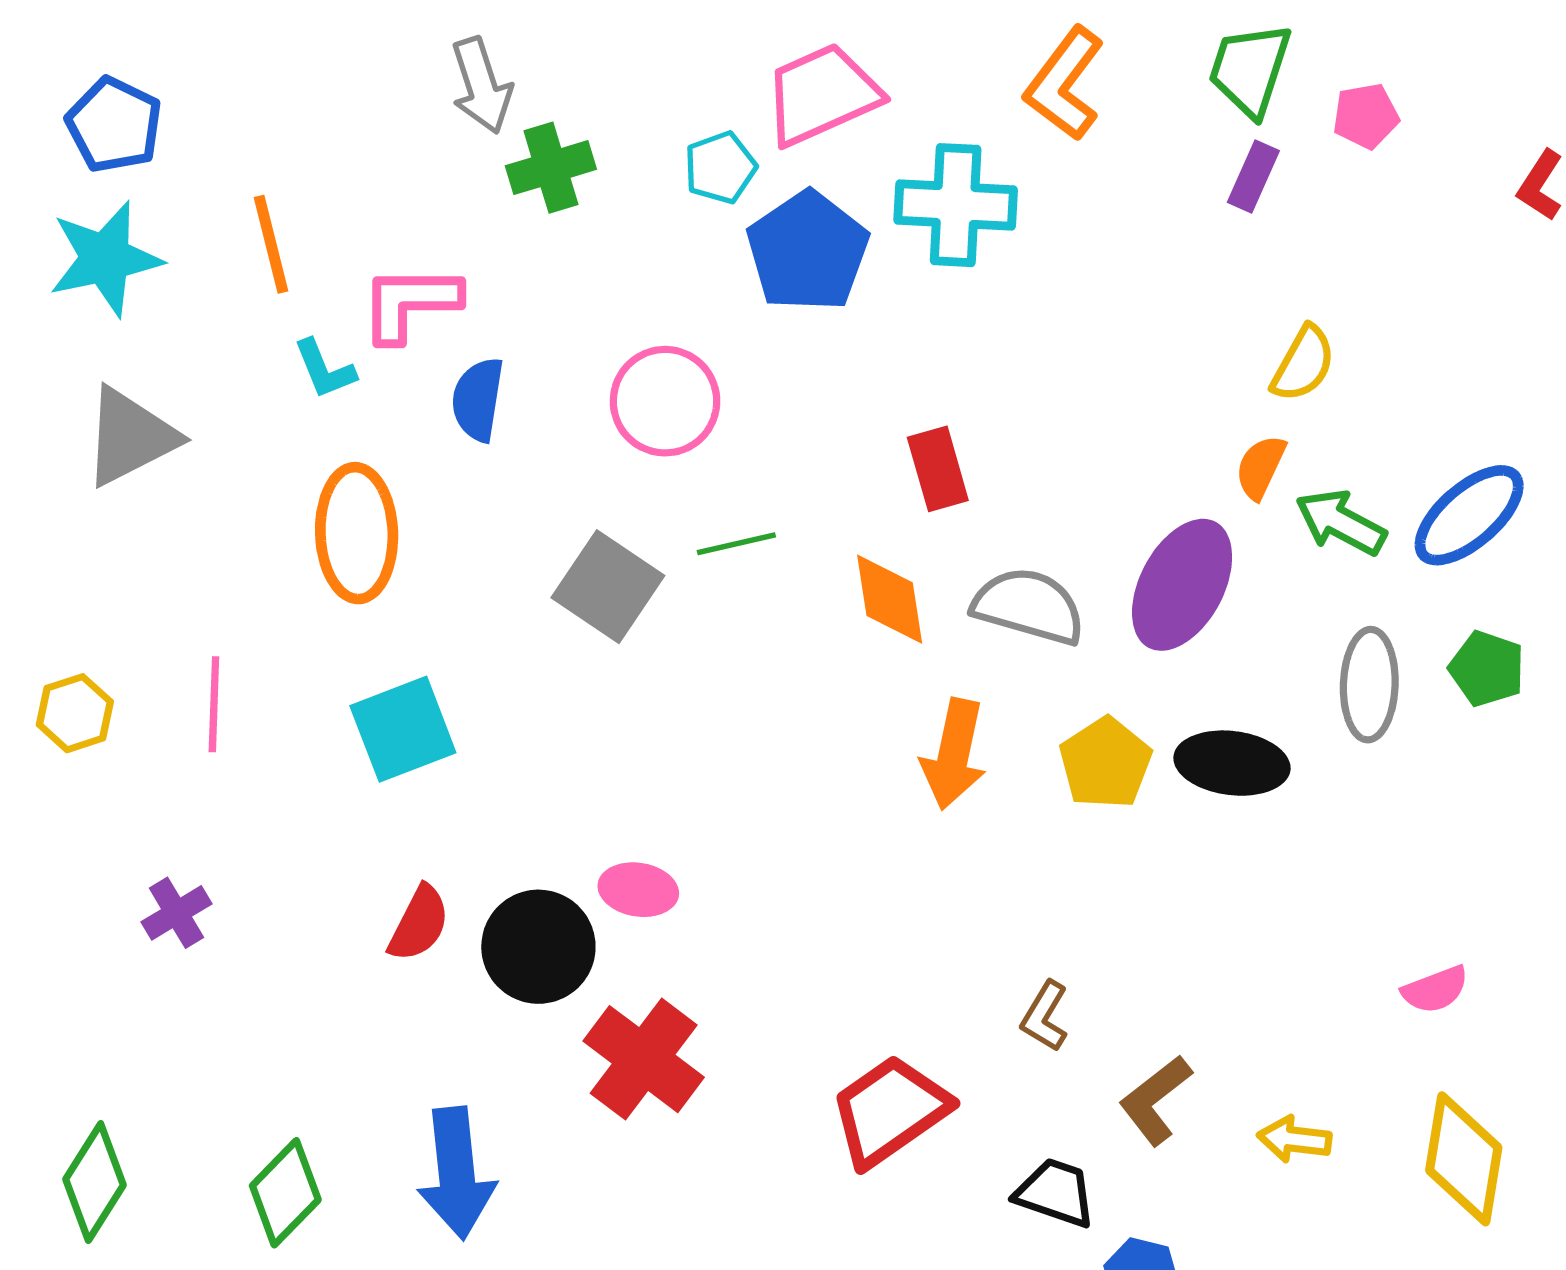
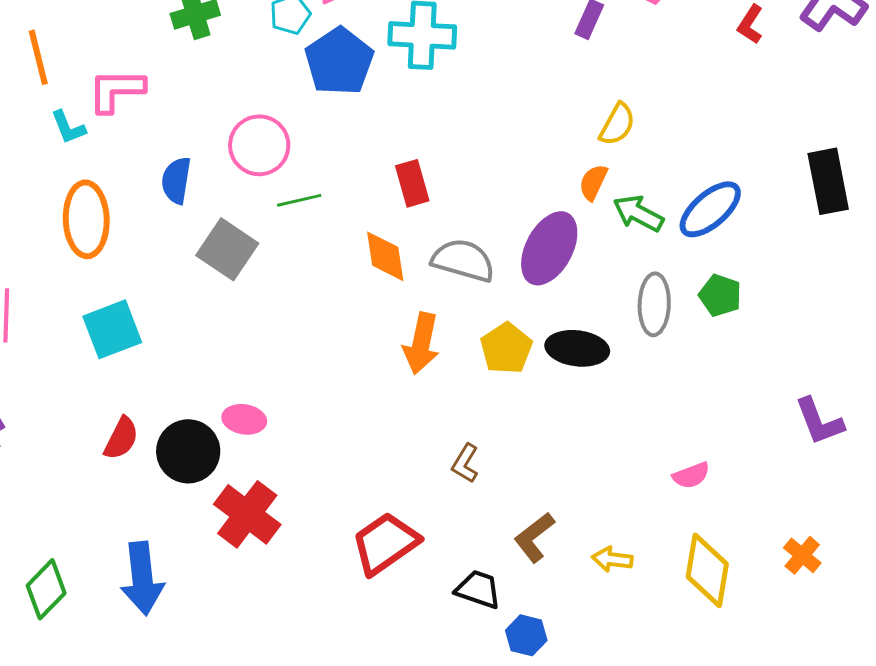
blue semicircle: (478, 399) -> (176, 180), moved
green line: (736, 544) -> (299, 200), moved
brown L-shape: (1045, 1016) -> (465, 463), moved

